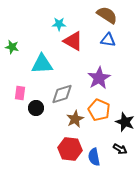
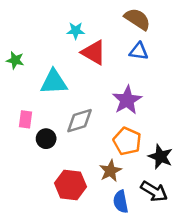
brown star: (75, 119) -> (110, 171), moved
red hexagon: (70, 149) -> (70, 185), moved
black arrow: (120, 149) -> (154, 191), size x1.5

